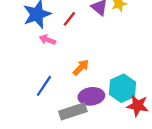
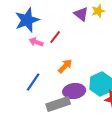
red line: (69, 19) -> (55, 37), moved

